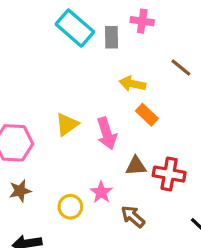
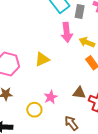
pink arrow: (107, 133) -> (67, 32), moved
pink star: (101, 192) -> (51, 97), moved

